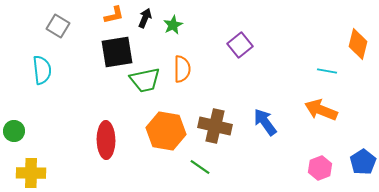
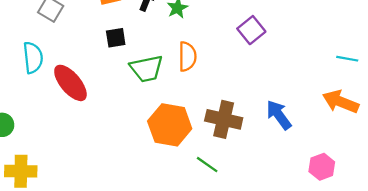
black square: (117, 52) -> (116, 38), size x0.6
red ellipse: (106, 140) -> (70, 83), moved, turned -39
pink hexagon: (320, 168) -> (322, 167), moved

